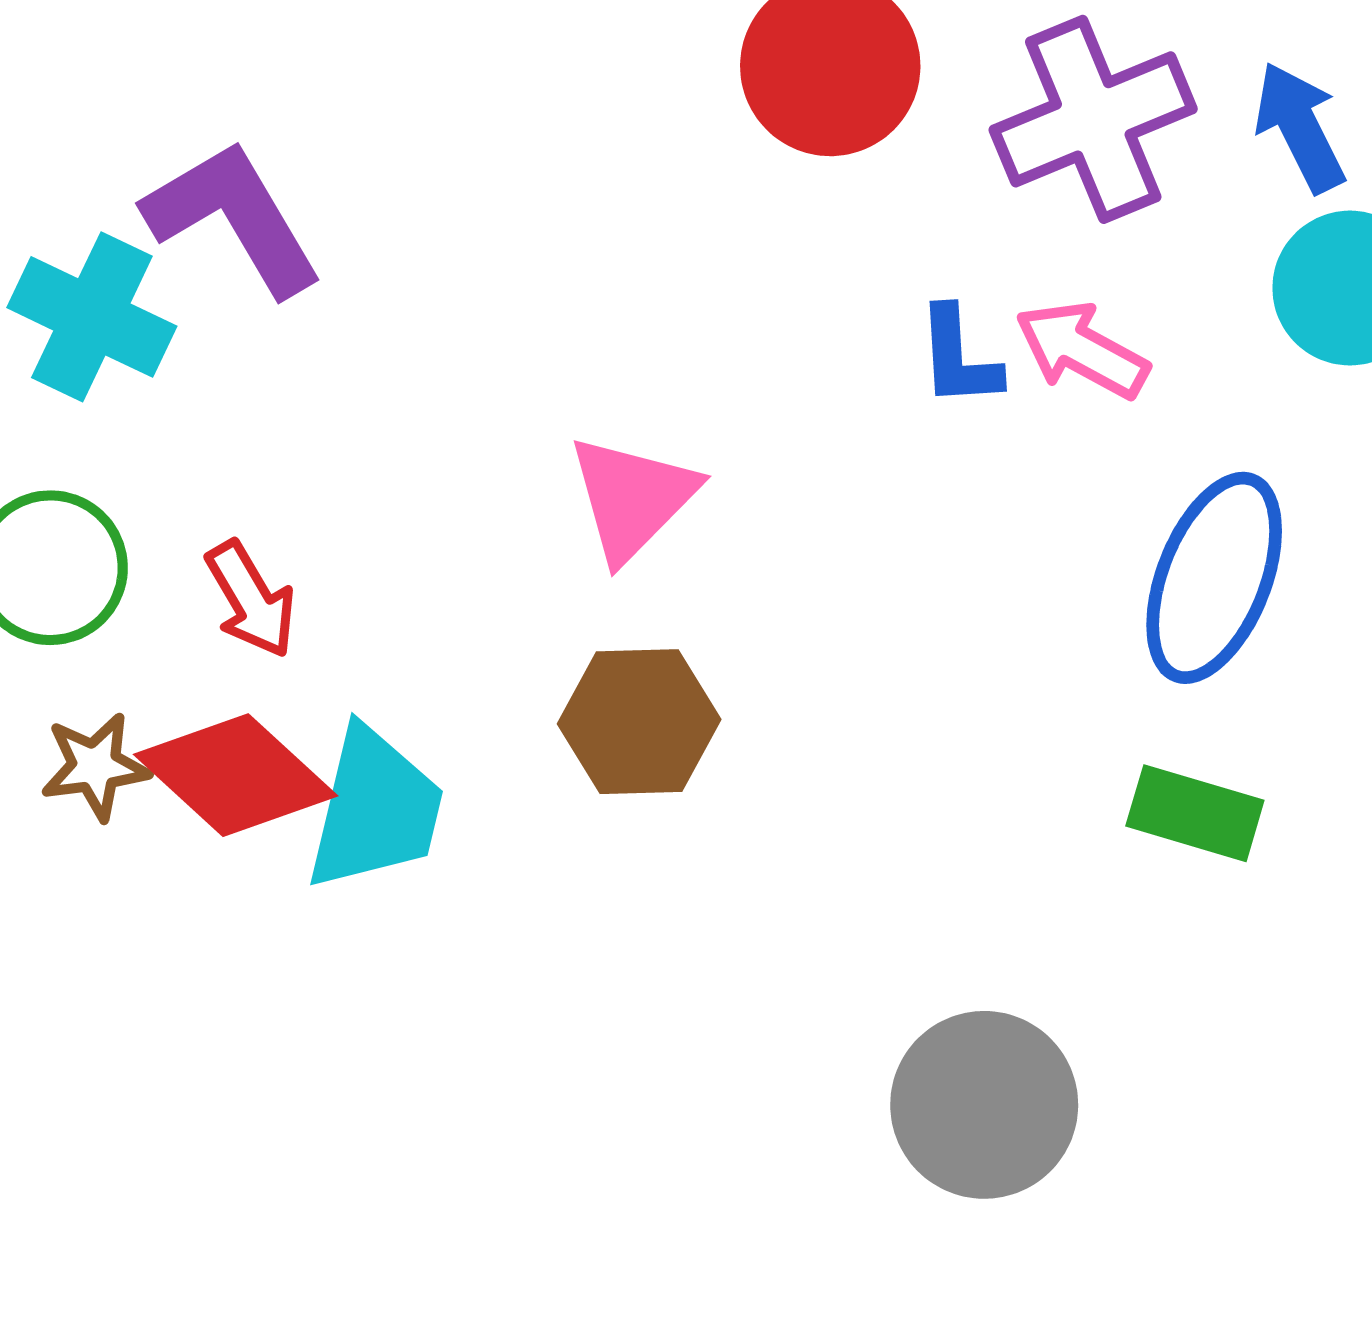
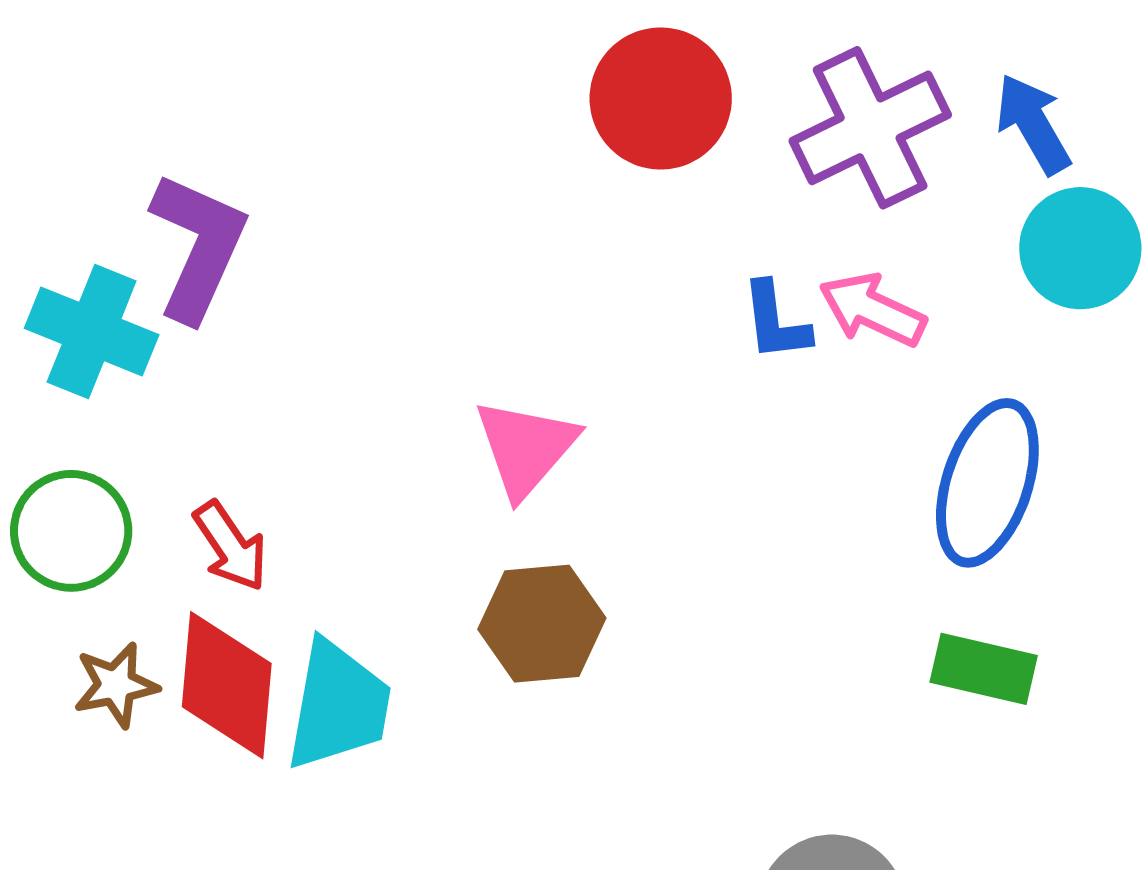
purple L-shape: (233, 218) -> (198, 247), turned 58
red diamond: (236, 775) -> (227, 685), turned 56

